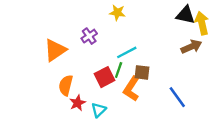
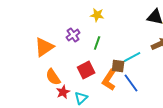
cyan line: (127, 52) -> (132, 57), moved
green line: (119, 70) -> (97, 43), moved
orange semicircle: (66, 85) -> (53, 77), turned -48
blue line: (177, 97) -> (131, 83), moved

